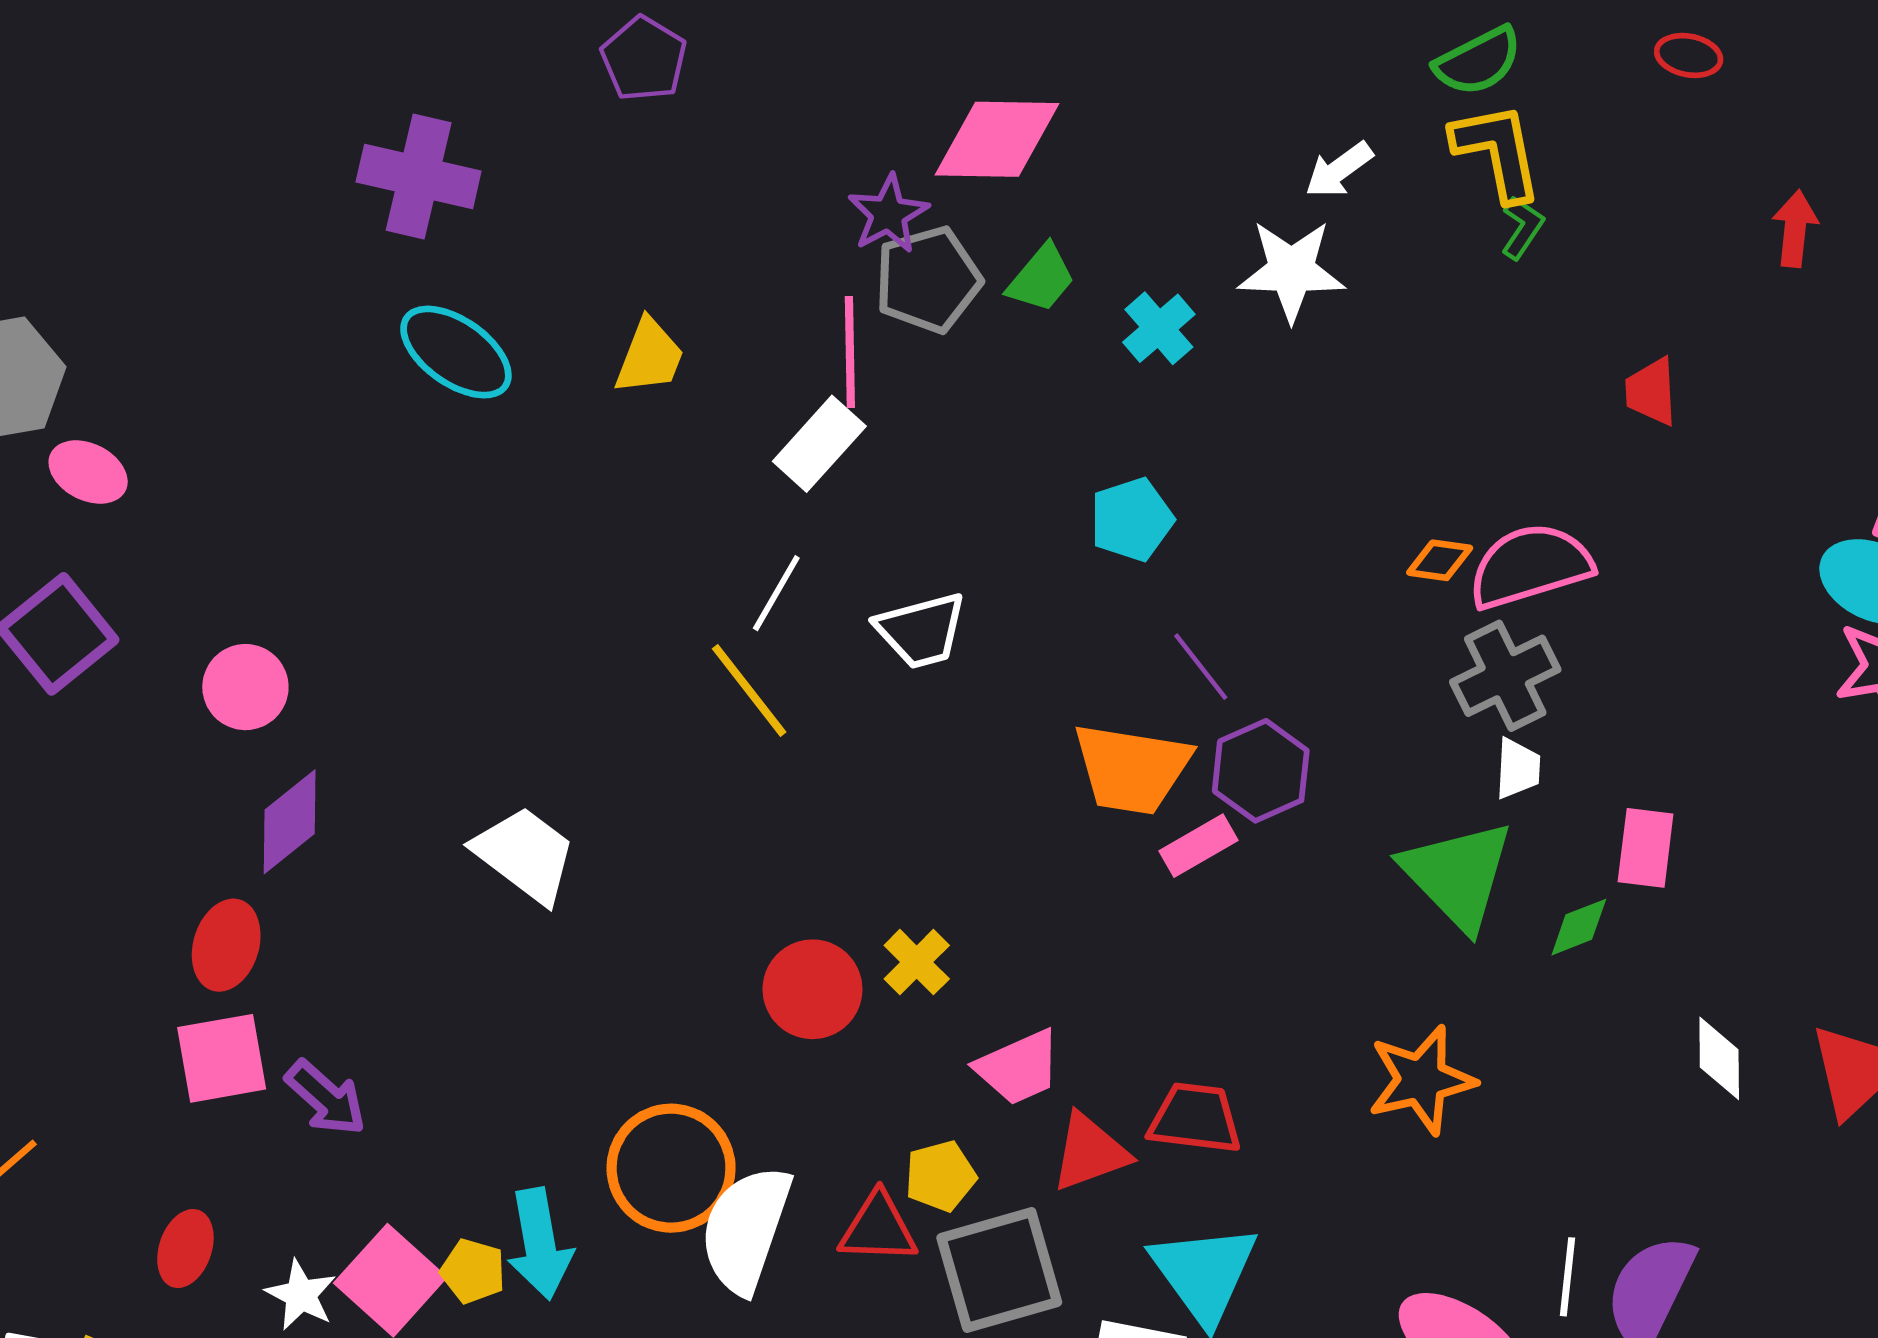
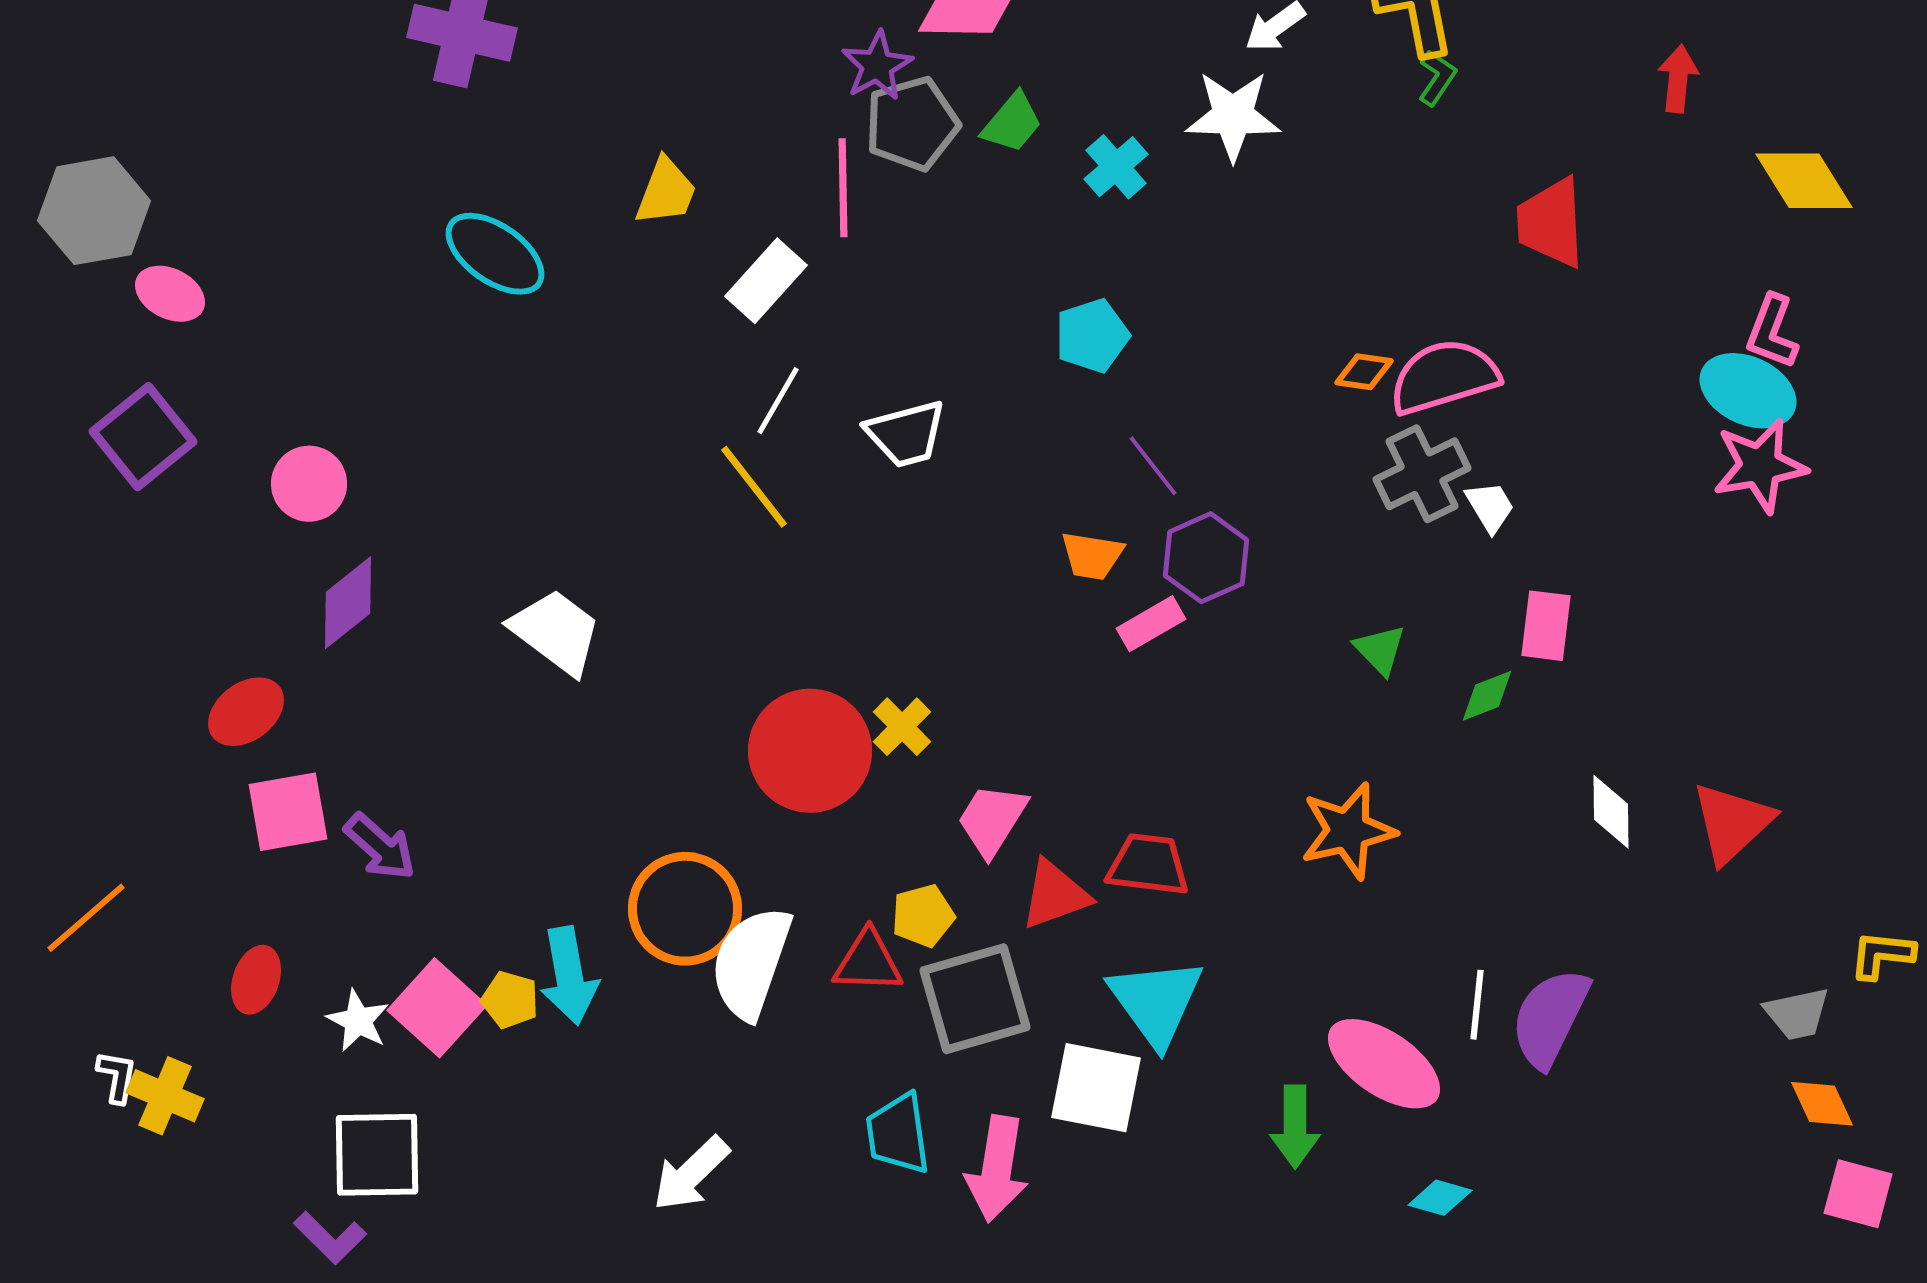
cyan ellipse: (456, 352) -> (495, 254), moved
red trapezoid: (1651, 392) -> (1551, 223), size x1.5
white rectangle: (819, 444) -> (766, 281), moved
orange trapezoid: (1132, 769) -> (1092, 556), size x0.6
white trapezoid: (1518, 769) -> (1490, 507), moved, turned -34
green triangle: (1458, 875) -> (1380, 650), size x0.5
red ellipse: (226, 945) -> (246, 712), moved, turned 36
red circle: (813, 989) -> (810, 751), size x1.4
pink trapezoid: (1019, 1067) -> (992, 820), turned 146

